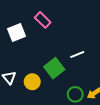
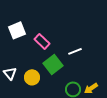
pink rectangle: (43, 20) -> (42, 41), moved

